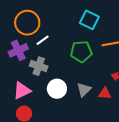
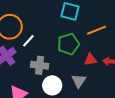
gray cross: (39, 66) -> (40, 65), moved
red triangle: (105, 93) -> (90, 60), moved

